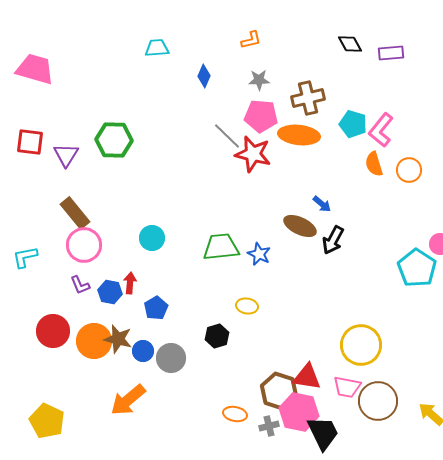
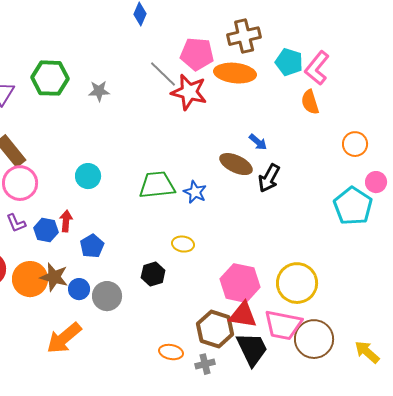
gray star: (259, 80) -> (99, 91), moved
orange circle: (409, 170) -> (355, 144), moved
pink trapezoid: (347, 387) -> (283, 325), size x1.4
pink hexagon: (299, 412) -> (240, 283), moved
black trapezoid: (323, 433) -> (252, 349), moved

